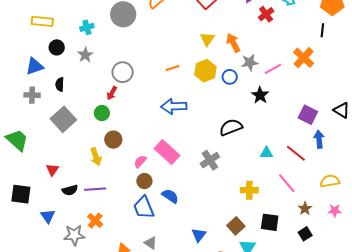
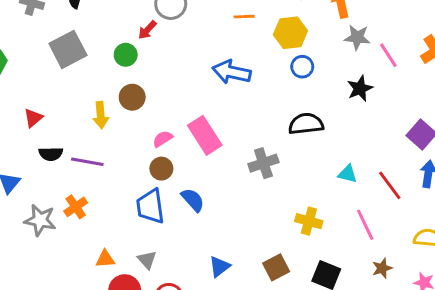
pink line: (273, 69) -> (388, 55), turned 72
blue circle: (230, 77) -> (302, 67), moved

